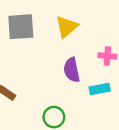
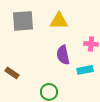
yellow triangle: (67, 27) -> (59, 21), turned 42

